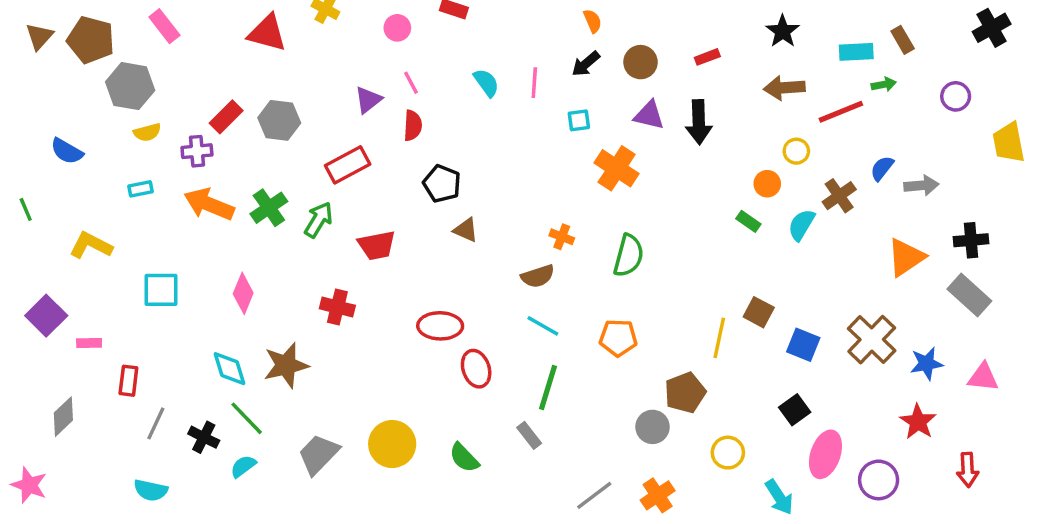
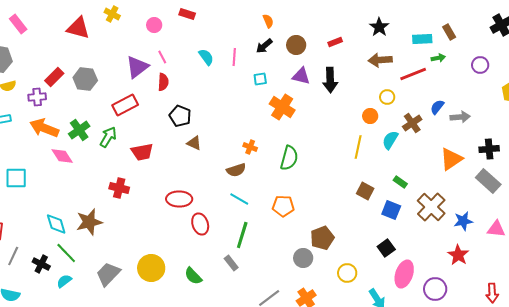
purple triangle: (368, 100) -> (137, 67), size x1.4
green rectangle: (748, 221) -> (400, 182), moved
pink diamond: (243, 293) -> (62, 156), moved, turned -55
yellow line: (719, 338) -> (358, 147), moved
red arrow: (968, 470) -> (492, 293), moved

